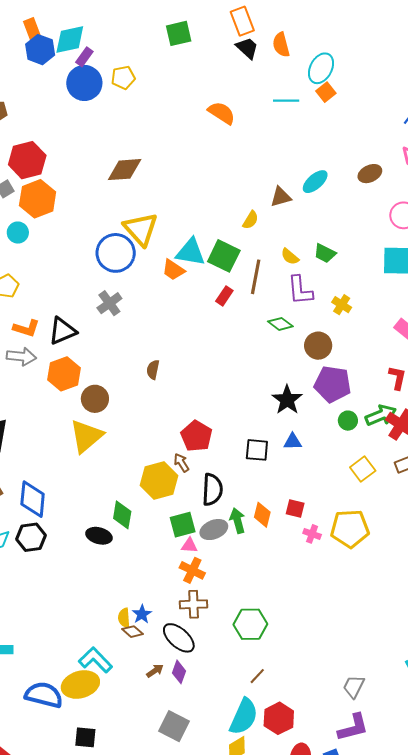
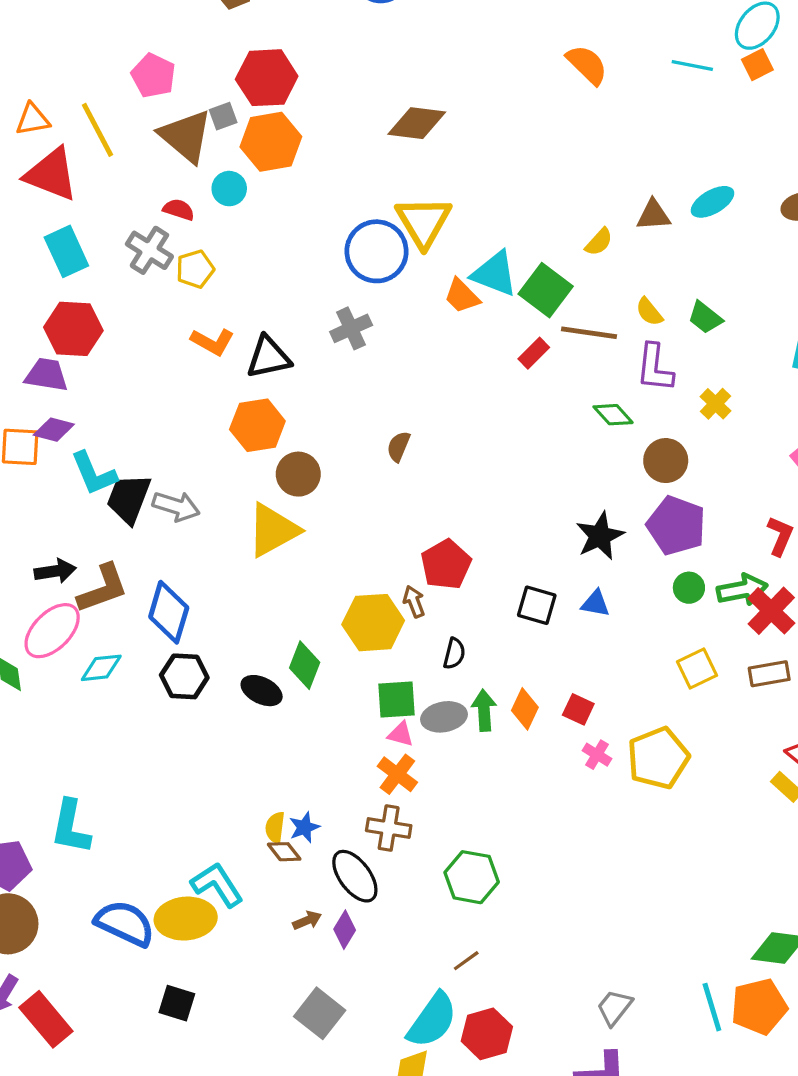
brown line: (256, 277) -> (589, 333), turned 76
gray arrow: (21, 356) -> (176, 506), moved
black semicircle: (212, 490) -> (454, 654), size x0.6
yellow pentagon: (350, 529) -> (658, 758), turned -30
black hexagon: (31, 537) -> (184, 676), moved

